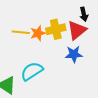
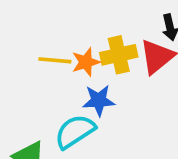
blue star: (74, 54) -> (99, 100), moved

